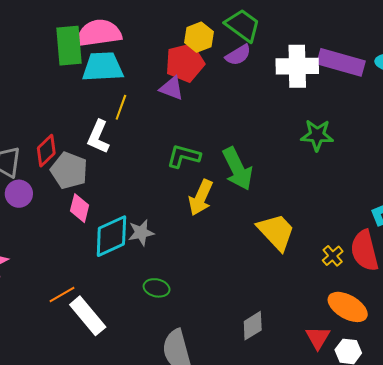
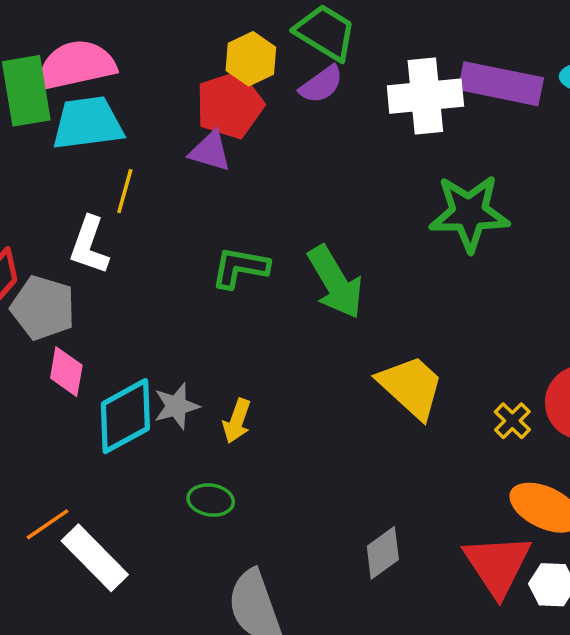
green star: (317, 135) -> (469, 213), size x1.4
yellow arrow: (201, 198) -> (237, 421), moved, size x0.7
red triangle: (318, 338) -> (497, 565), size x1.6

